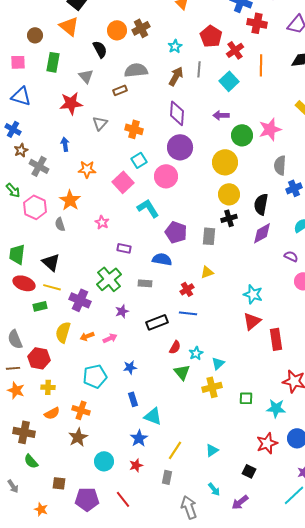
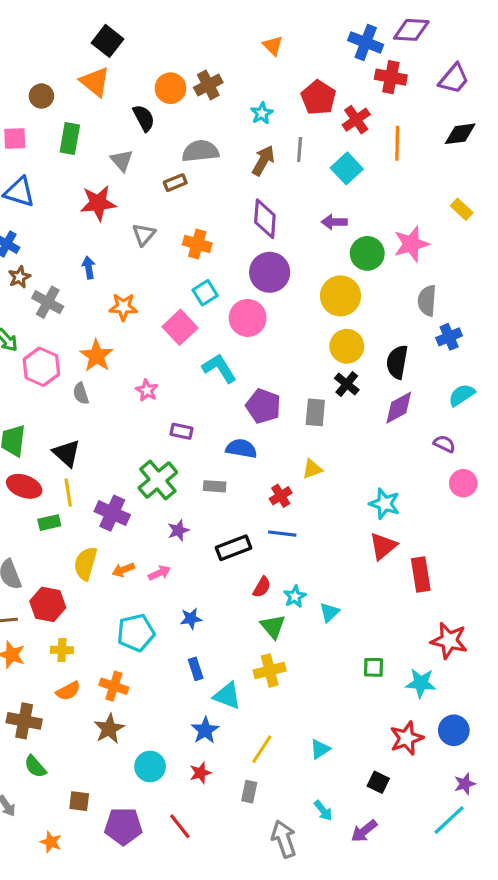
black cross: (229, 218) -> (347, 384), turned -35
yellow line: (52, 287) -> (68, 493), turned 66
yellow cross: (212, 387) -> (270, 670), moved

